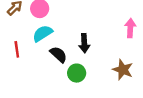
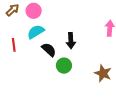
brown star: (123, 70) -> (103, 73), moved

